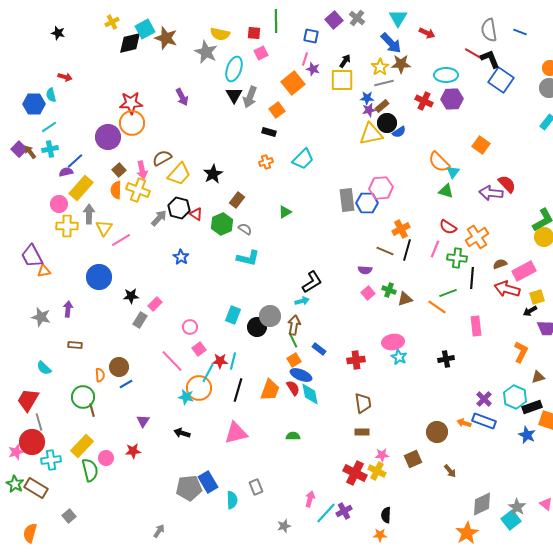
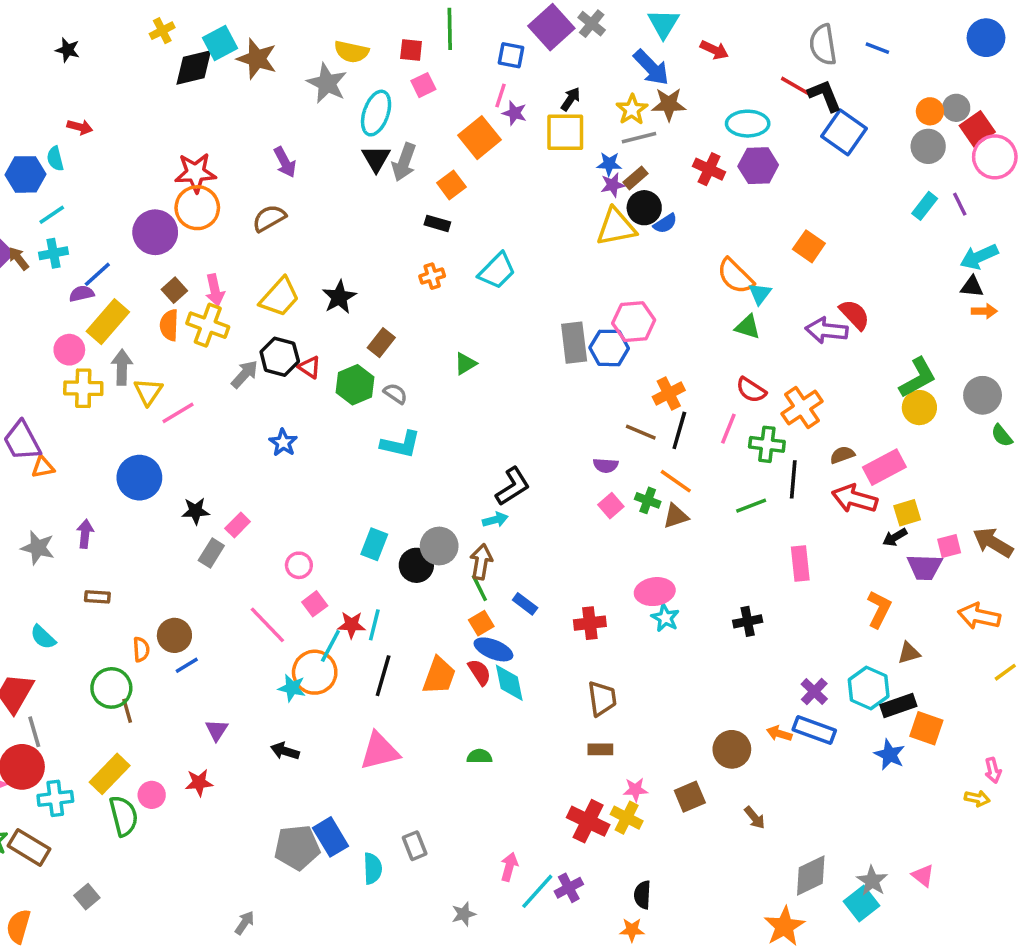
purple square: (334, 20) -> (551, 27), size x1.4
brown semicircle: (162, 158) -> (269, 218), moved
orange line: (437, 307) -> (676, 481), moved

